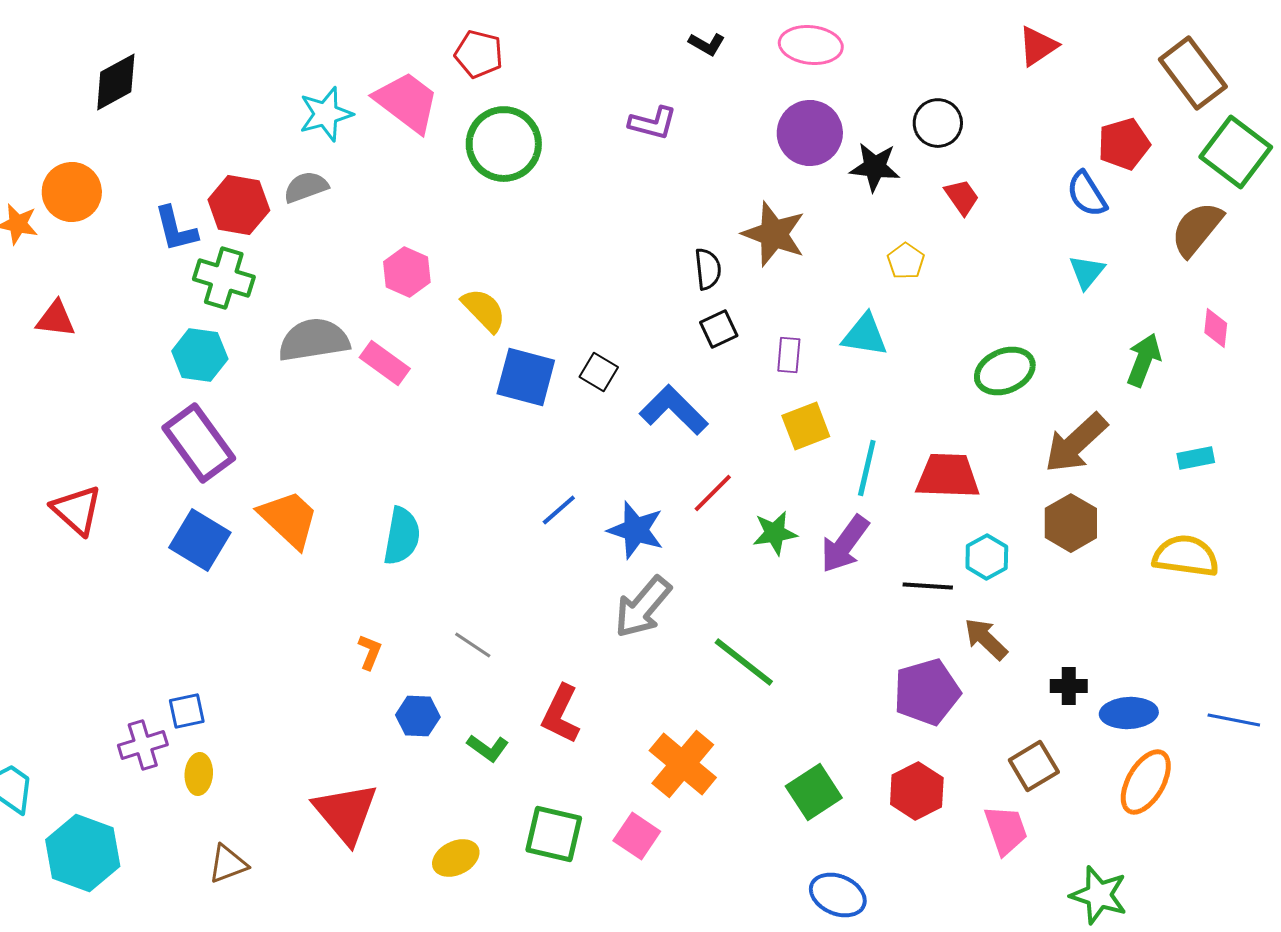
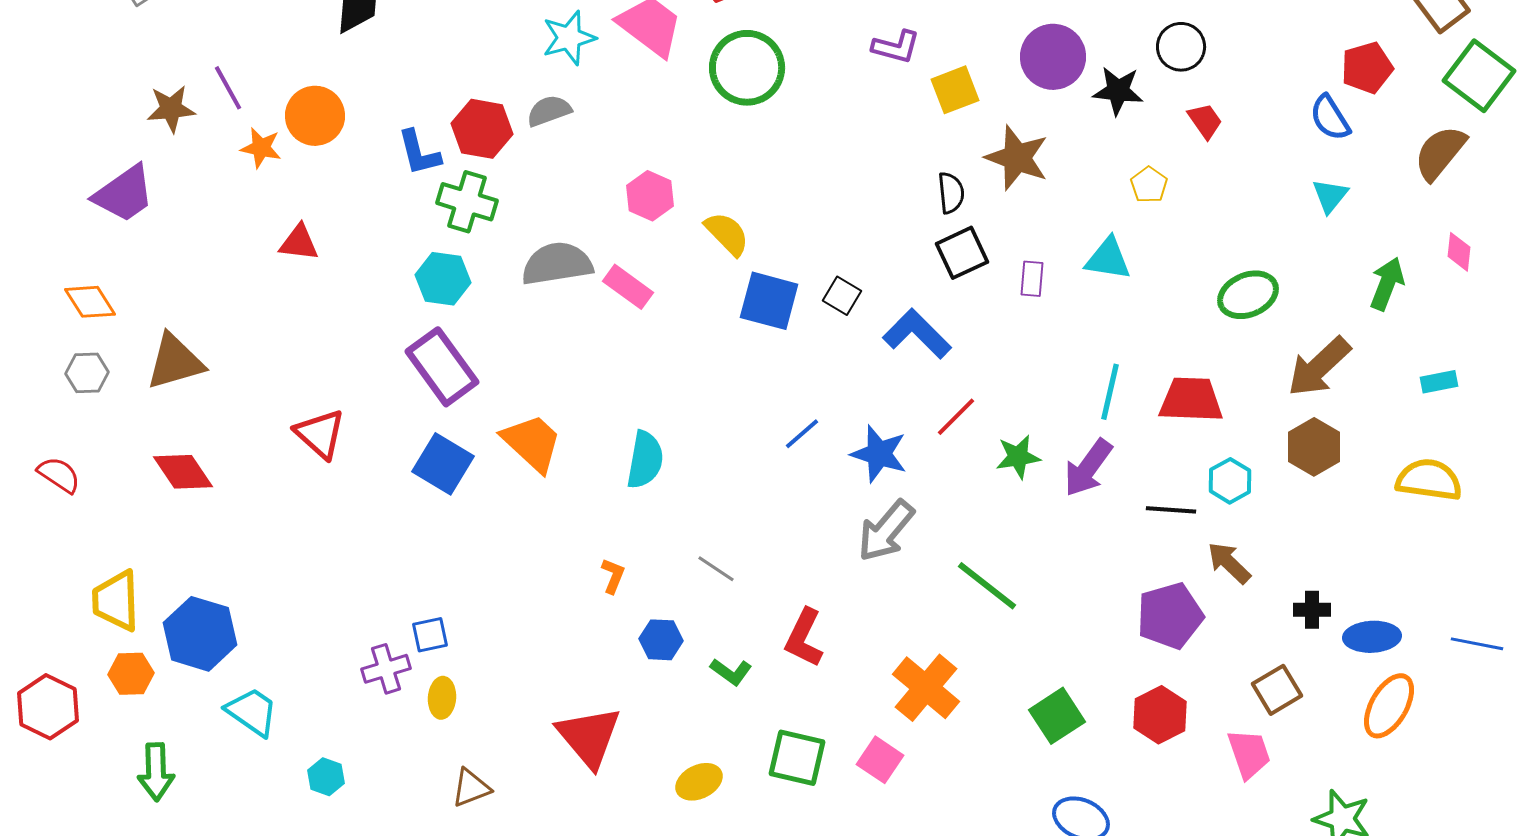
black square: (719, 329) -> (962, 253), size x1.4
yellow square: (806, 426) -> (955, 90), moved
cyan hexagon: (83, 853) -> (326, 777), size x0.5

